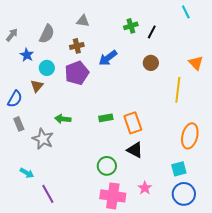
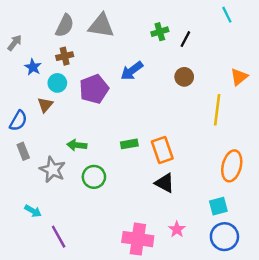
gray triangle: (83, 21) -> (101, 26), size x1.6
gray semicircle: (47, 34) -> (65, 26), moved
brown cross: (77, 46) -> (65, 56), moved
orange triangle: (196, 63) -> (239, 77), turned 35
green circle: (107, 166) -> (94, 177), moved

